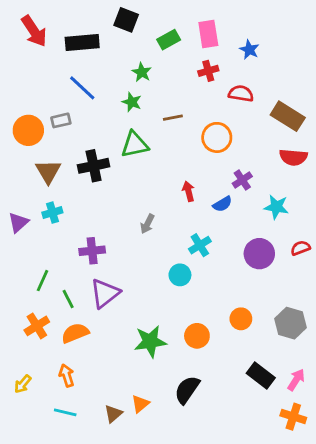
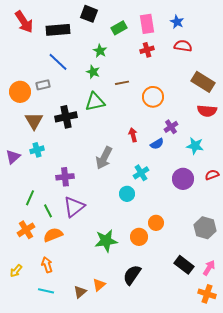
blue star: (249, 50) -> (177, 22), moved
red semicircle: (241, 94) -> (183, 46), moved
gray arrow: (147, 224) -> (104, 158), size x1.6
orange circle: (241, 319) -> (156, 223), moved

